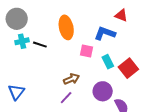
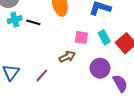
pink square: (86, 51) -> (81, 37), moved
purple line: (66, 98) -> (42, 75), moved

